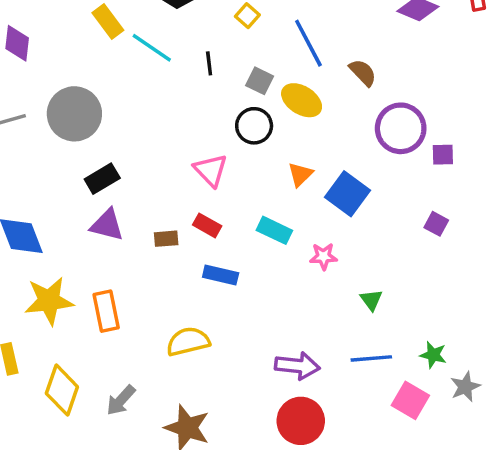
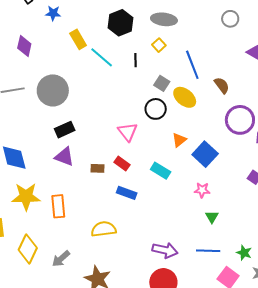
black line: (209, 63) -> (136, 60), moved
pink star: (323, 256) -> (202, 190), moved

